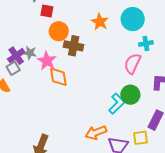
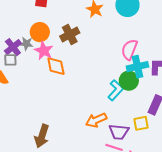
orange circle: (59, 31) -> (40, 32), moved
cyan cross: (146, 43) -> (137, 67), moved, size x1.5
brown cross: (74, 46) -> (70, 35), turned -36
gray square: (13, 68) -> (10, 60), turned 32

